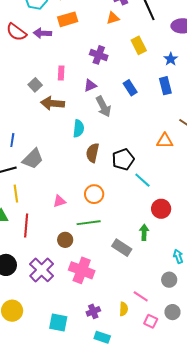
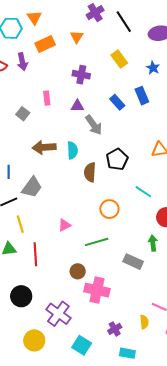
orange triangle: (113, 18) -> (77, 37), moved, turned -32
purple arrow: (42, 33) -> (22, 62), turned -96
purple triangle: (90, 85) -> (77, 106), turned 32
blue rectangle: (165, 86) -> (142, 96), moved
brown arrow: (53, 103) -> (44, 147), moved
black pentagon: (123, 159) -> (117, 159), moved
orange circle: (94, 194) -> (109, 209), moved
brown circle: (65, 240) -> (78, 271), moved
purple cross: (42, 270) -> (58, 314), moved
cyan square: (58, 323) -> (82, 345), turned 30

